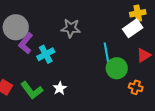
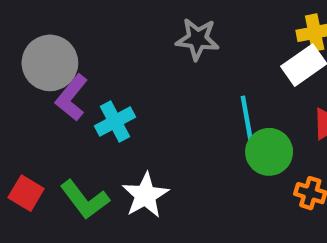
gray star: (71, 28) -> (197, 39), moved
white star: (60, 88) -> (145, 195), size x1.5

